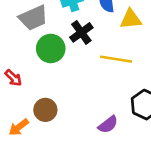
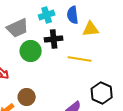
black cross: (81, 32) -> (54, 39), turned 30

